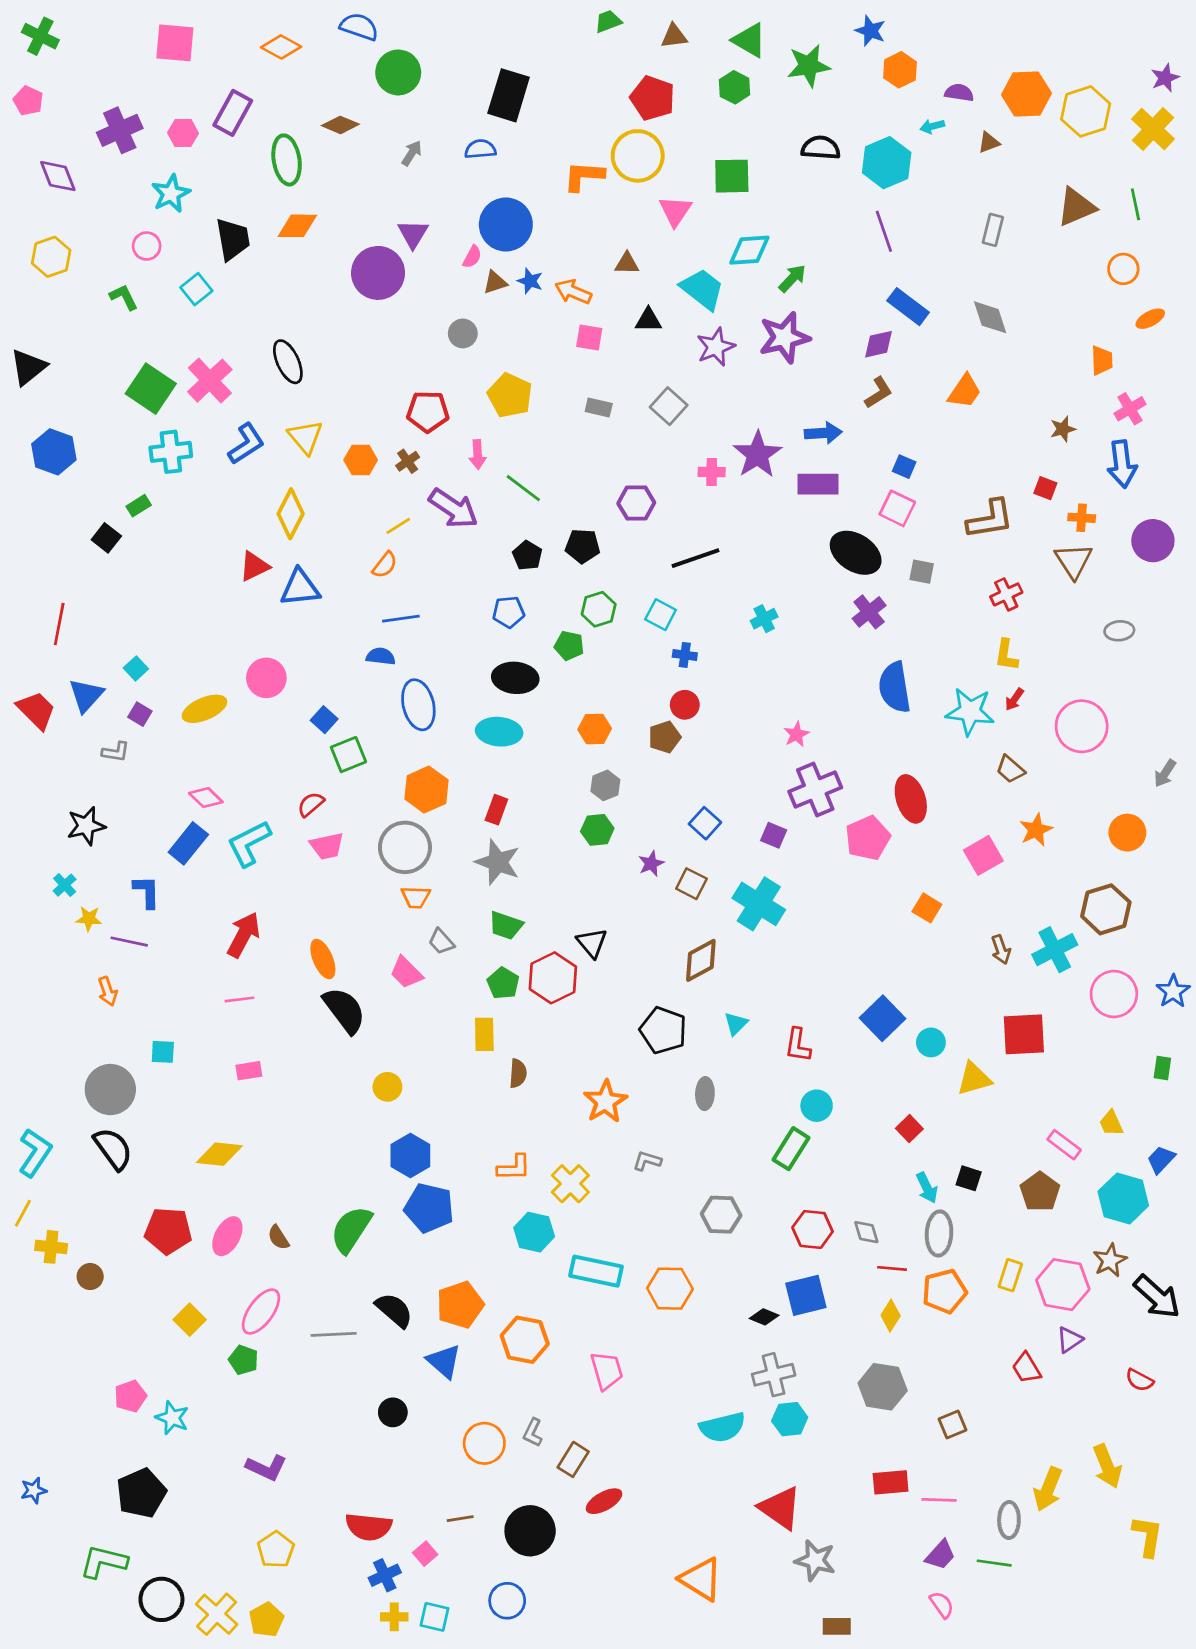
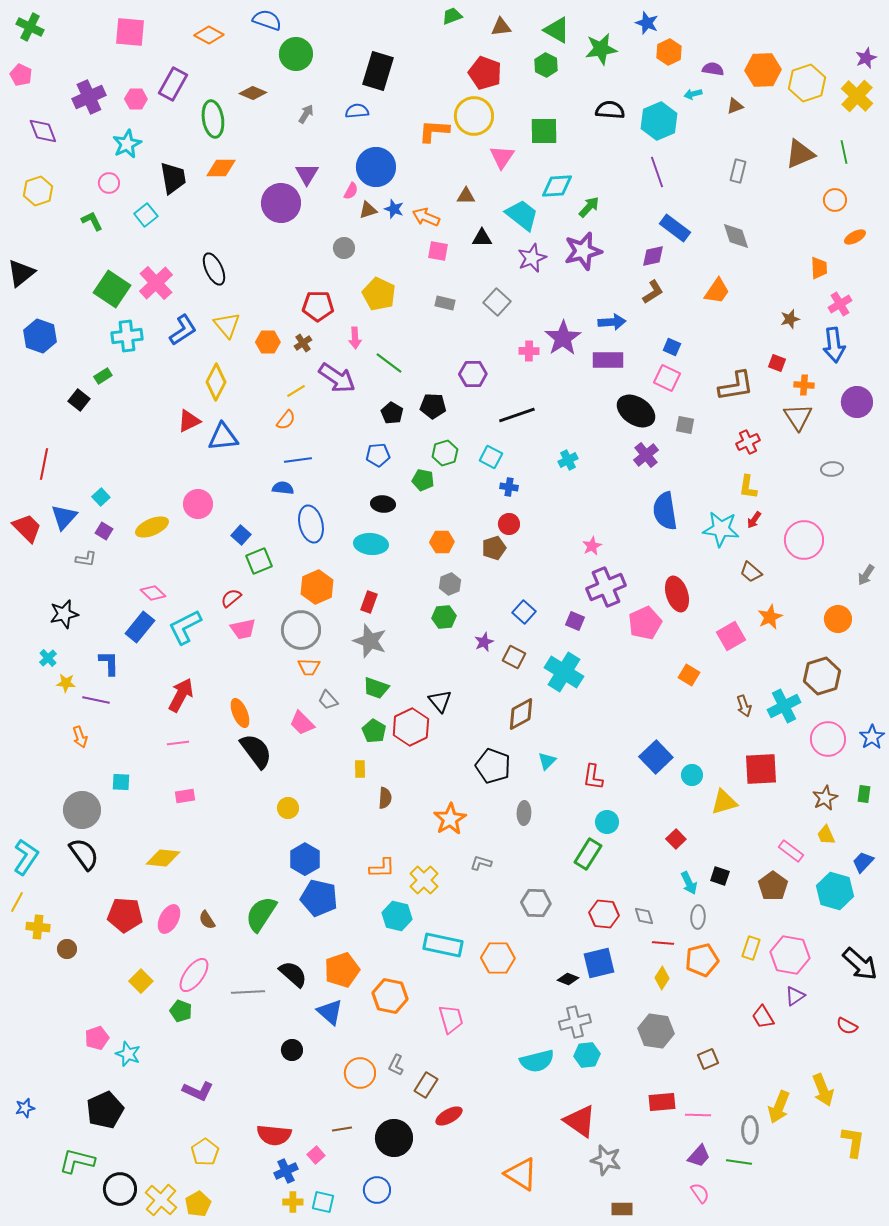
black ellipse: (515, 678) -> (383, 504), size x0.7
yellow rectangle: (484, 1034) -> (360, 769), size x0.7
gray ellipse: (939, 1233) -> (698, 917), size x0.7
brown star: (1110, 1260) -> (825, 798), moved

